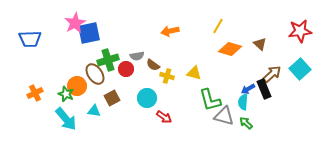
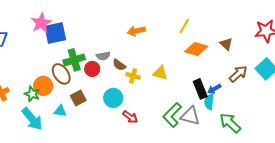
black rectangle: (264, 89) -> (200, 89), moved
green L-shape: (210, 100) -> (172, 115), moved, turned 60
green arrow: (246, 123) -> (230, 123), moved, size x1.6

